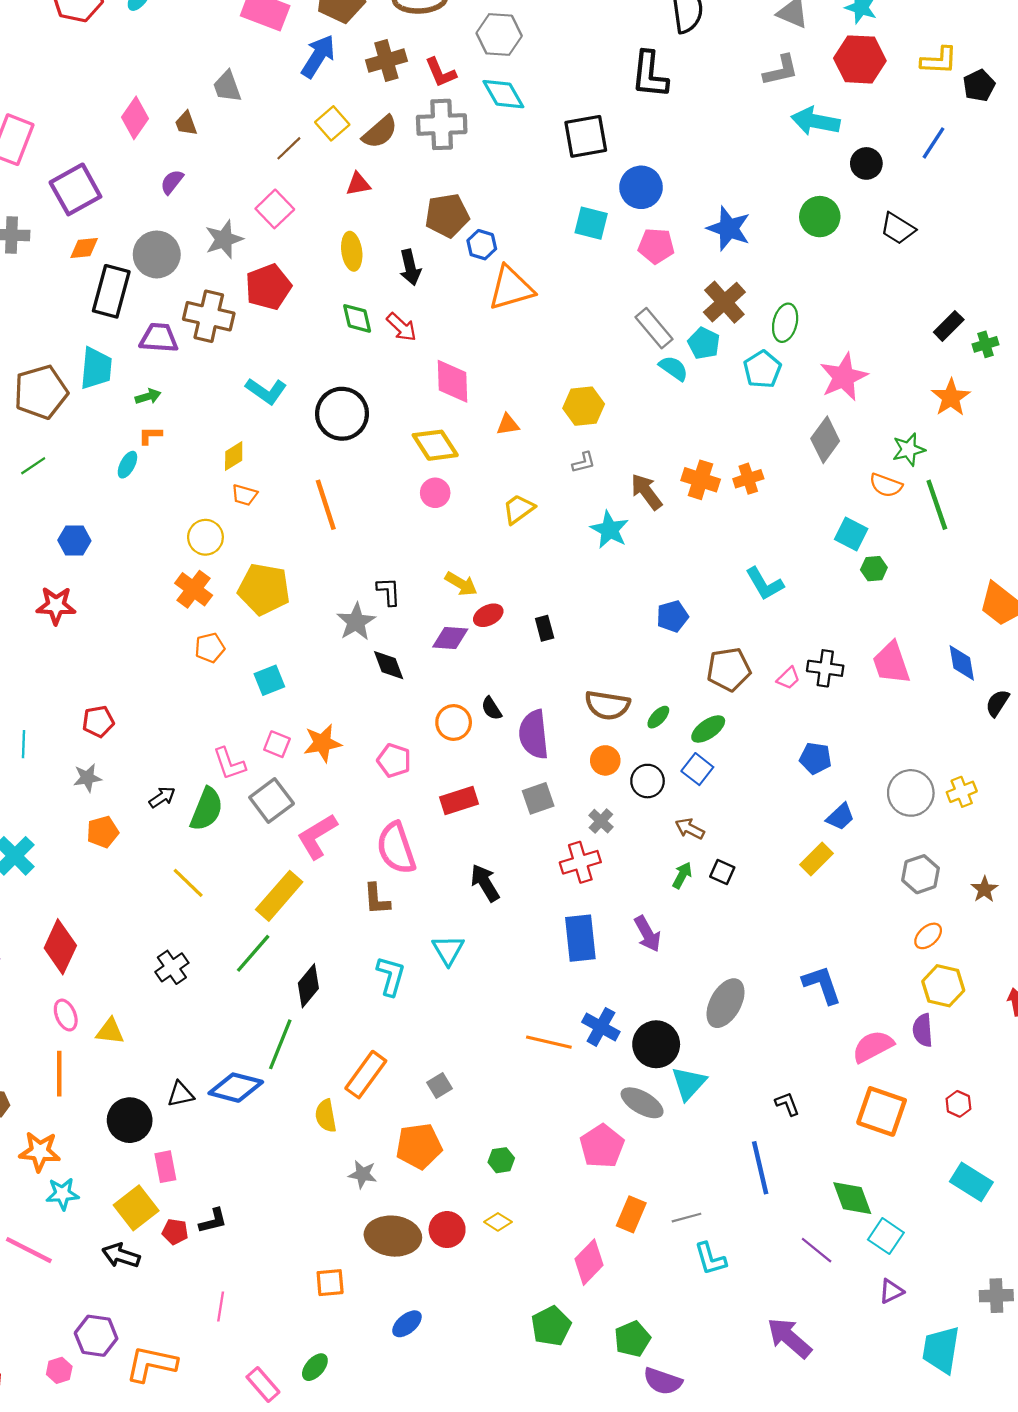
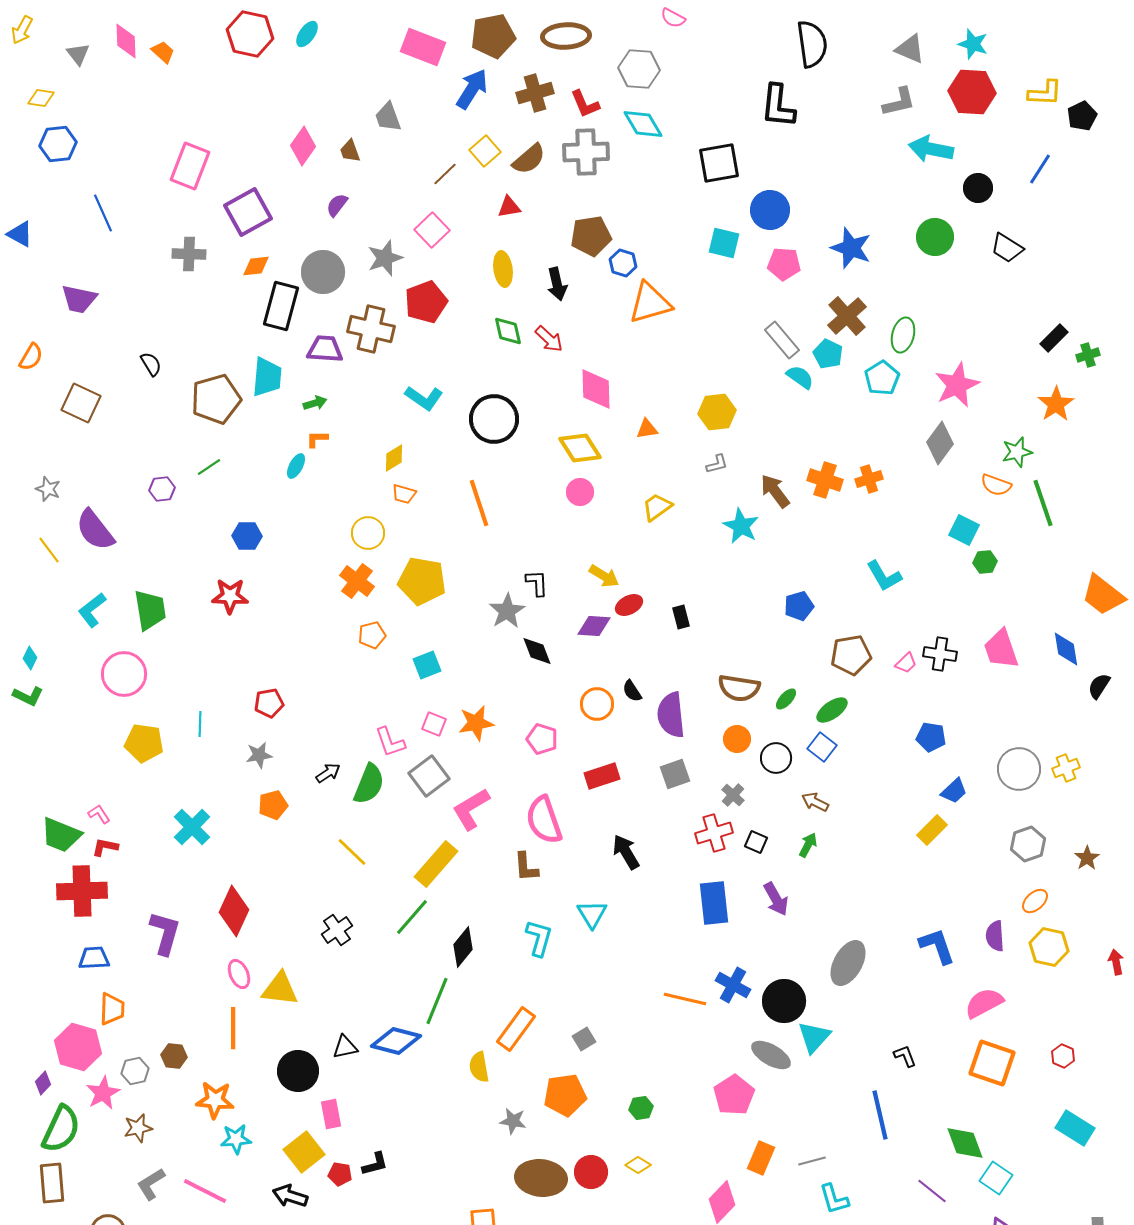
black square: (722, 872) -> (756, 842), moved
purple semicircle: (923, 1030) -> (995, 936), moved
yellow triangle: (110, 1031) -> (280, 989), size x1.4

